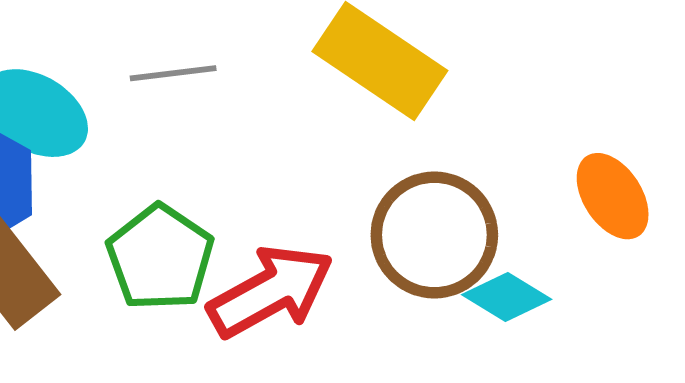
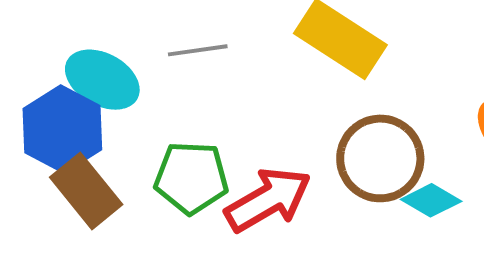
green pentagon: (160, 258) -> (191, 178), turned -30

